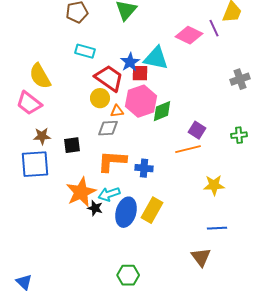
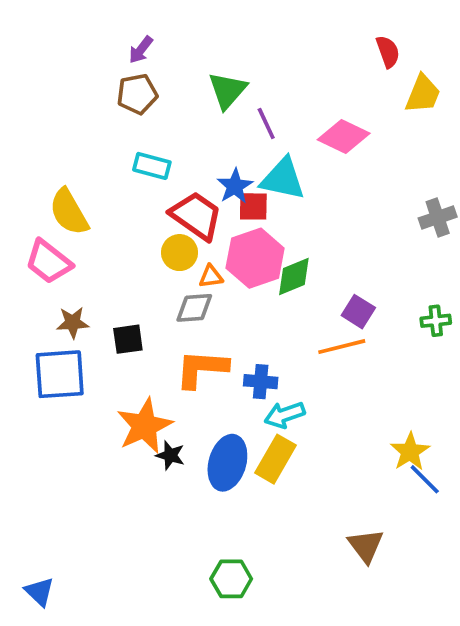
purple line: (214, 28) -> (266, 124), moved
yellow star: (214, 185) -> (410, 452), moved, turned -30
cyan arrow: (109, 194) -> (285, 415), moved
blue line: (217, 228) -> (425, 479), moved, turned 48

